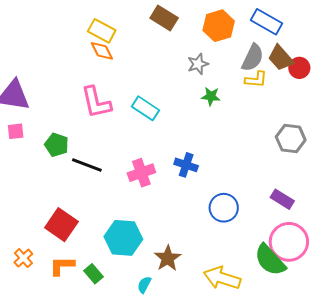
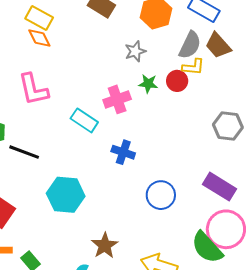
red circle: (299, 68) -> (177, 81), moved
cyan rectangle: (146, 108) -> (84, 120), moved
pink cross: (141, 173) -> (117, 99), moved
purple rectangle: (282, 199) -> (219, 187), size x1.4
cyan hexagon: (123, 238) -> (66, 195), moved

